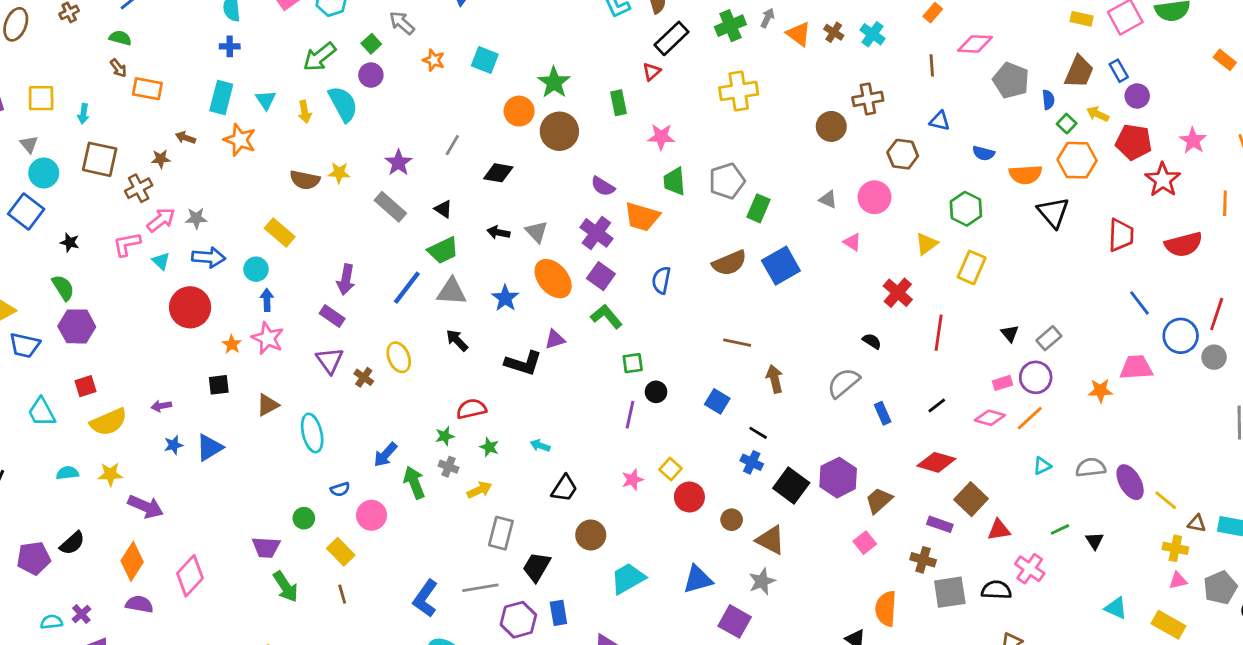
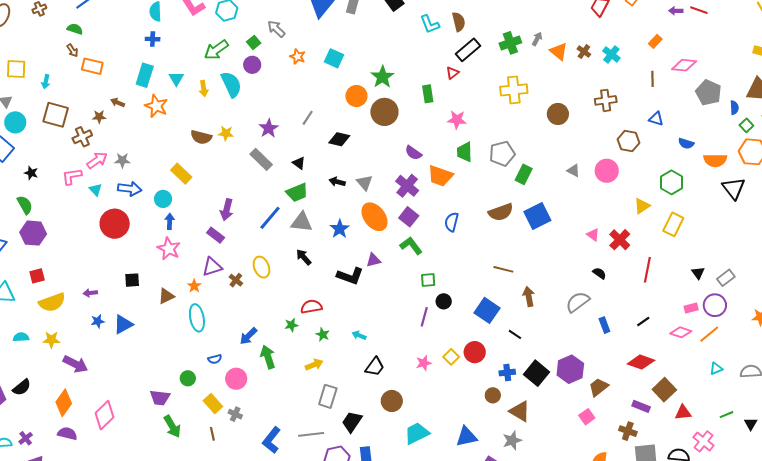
brown circle: (831, 126) -> (558, 114), moved
pink triangle: (852, 242) -> (593, 235), moved
orange star: (232, 344) -> (194, 286), moved
purple triangle: (330, 360) -> (212, 267), turned 45
blue square: (717, 401) -> (487, 310), size x1.4
blue cross: (752, 462) -> (507, 373), moved, turned -35
gray cross: (449, 467) -> (235, 414), moved
red circle: (689, 497) -> (475, 352), moved

